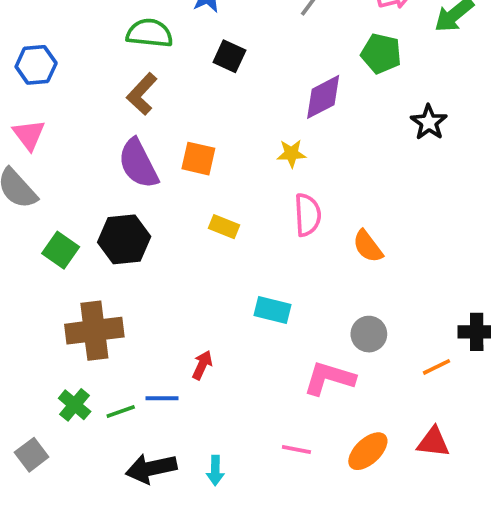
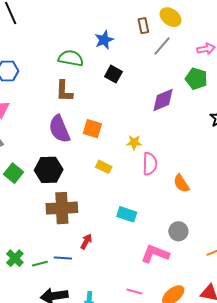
brown L-shape: (142, 94) -> (64, 91), turned -45
yellow star: (291, 153) -> (134, 142), moved
brown cross: (94, 331) -> (62, 208), moved

